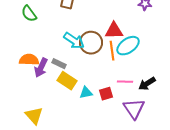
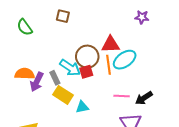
cyan arrow: (74, 41) -> (70, 68), moved
gray rectangle: (59, 64) -> (55, 78), turned 40
red square: (106, 94) -> (86, 72), moved

